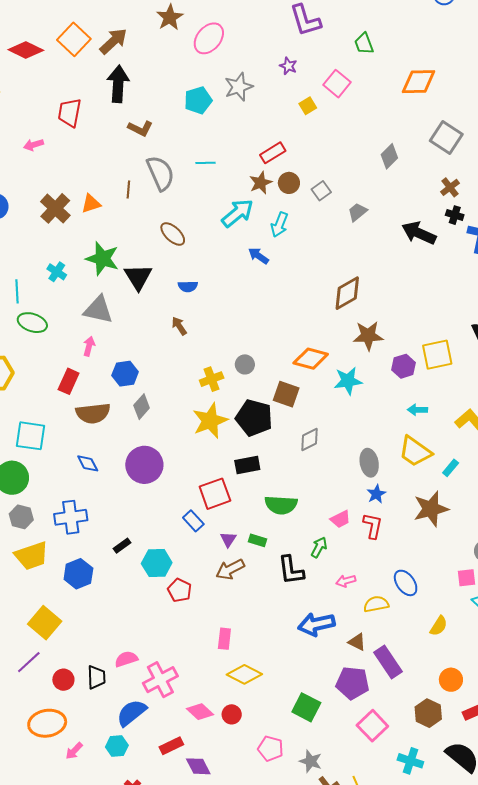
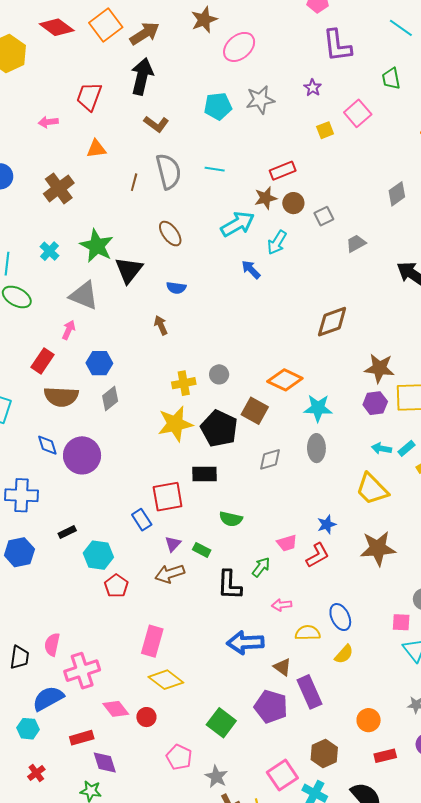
orange triangle: (91, 204) -> (96, 149), moved
brown star: (368, 336) -> (379, 368), moved
gray ellipse: (369, 463) -> (316, 448), moved
purple circle: (144, 465) -> (82, 455), moved
cyan rectangle: (451, 468) -> (406, 448), moved
green semicircle: (281, 505) -> (231, 519), size x0.7
red L-shape: (373, 526) -> (318, 555), turned 40
yellow semicircle: (439, 626) -> (344, 654), moved
pink rectangle: (224, 639) -> (152, 641), size x1.4
pink semicircle: (126, 659) -> (52, 644), turned -70
brown hexagon: (428, 713) -> (324, 754), moved
pink square: (372, 726) -> (282, 775), moved

